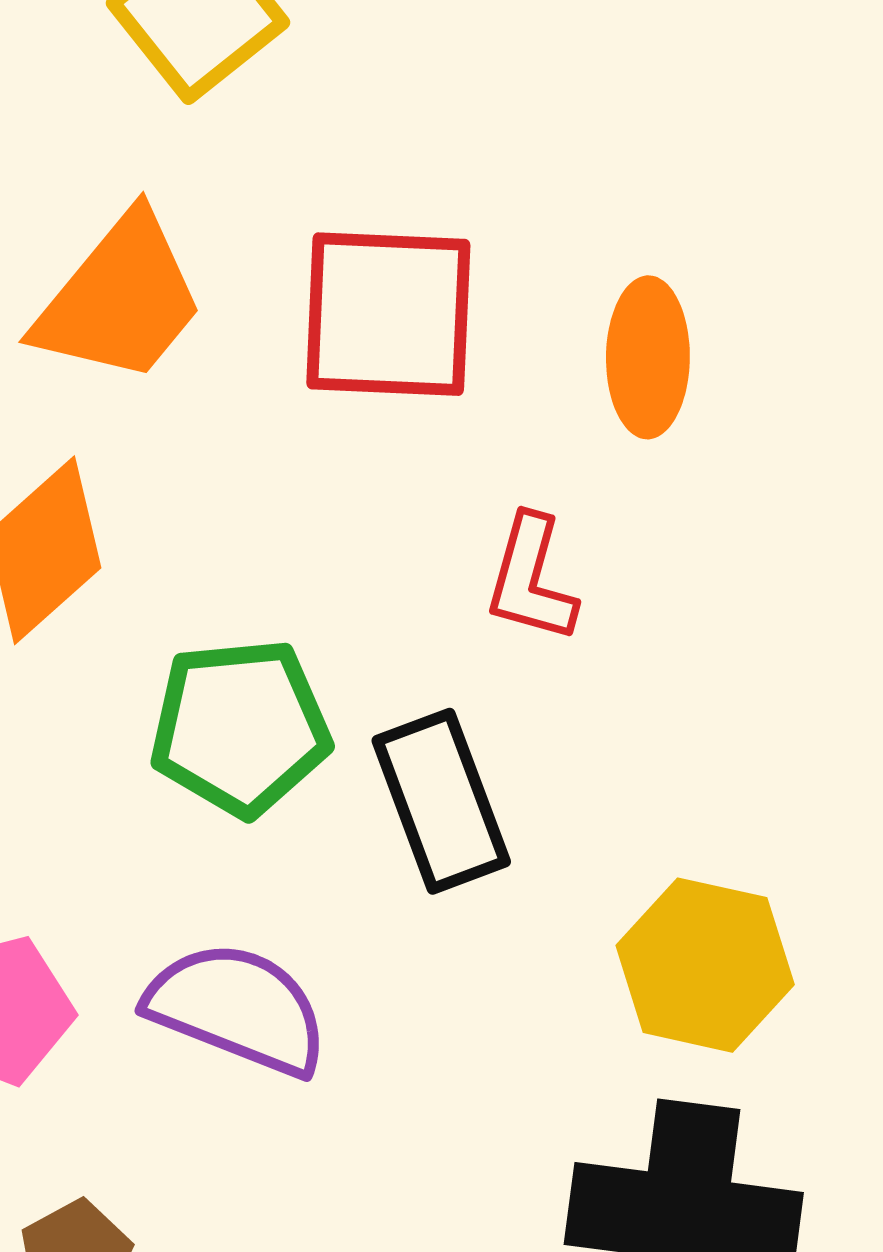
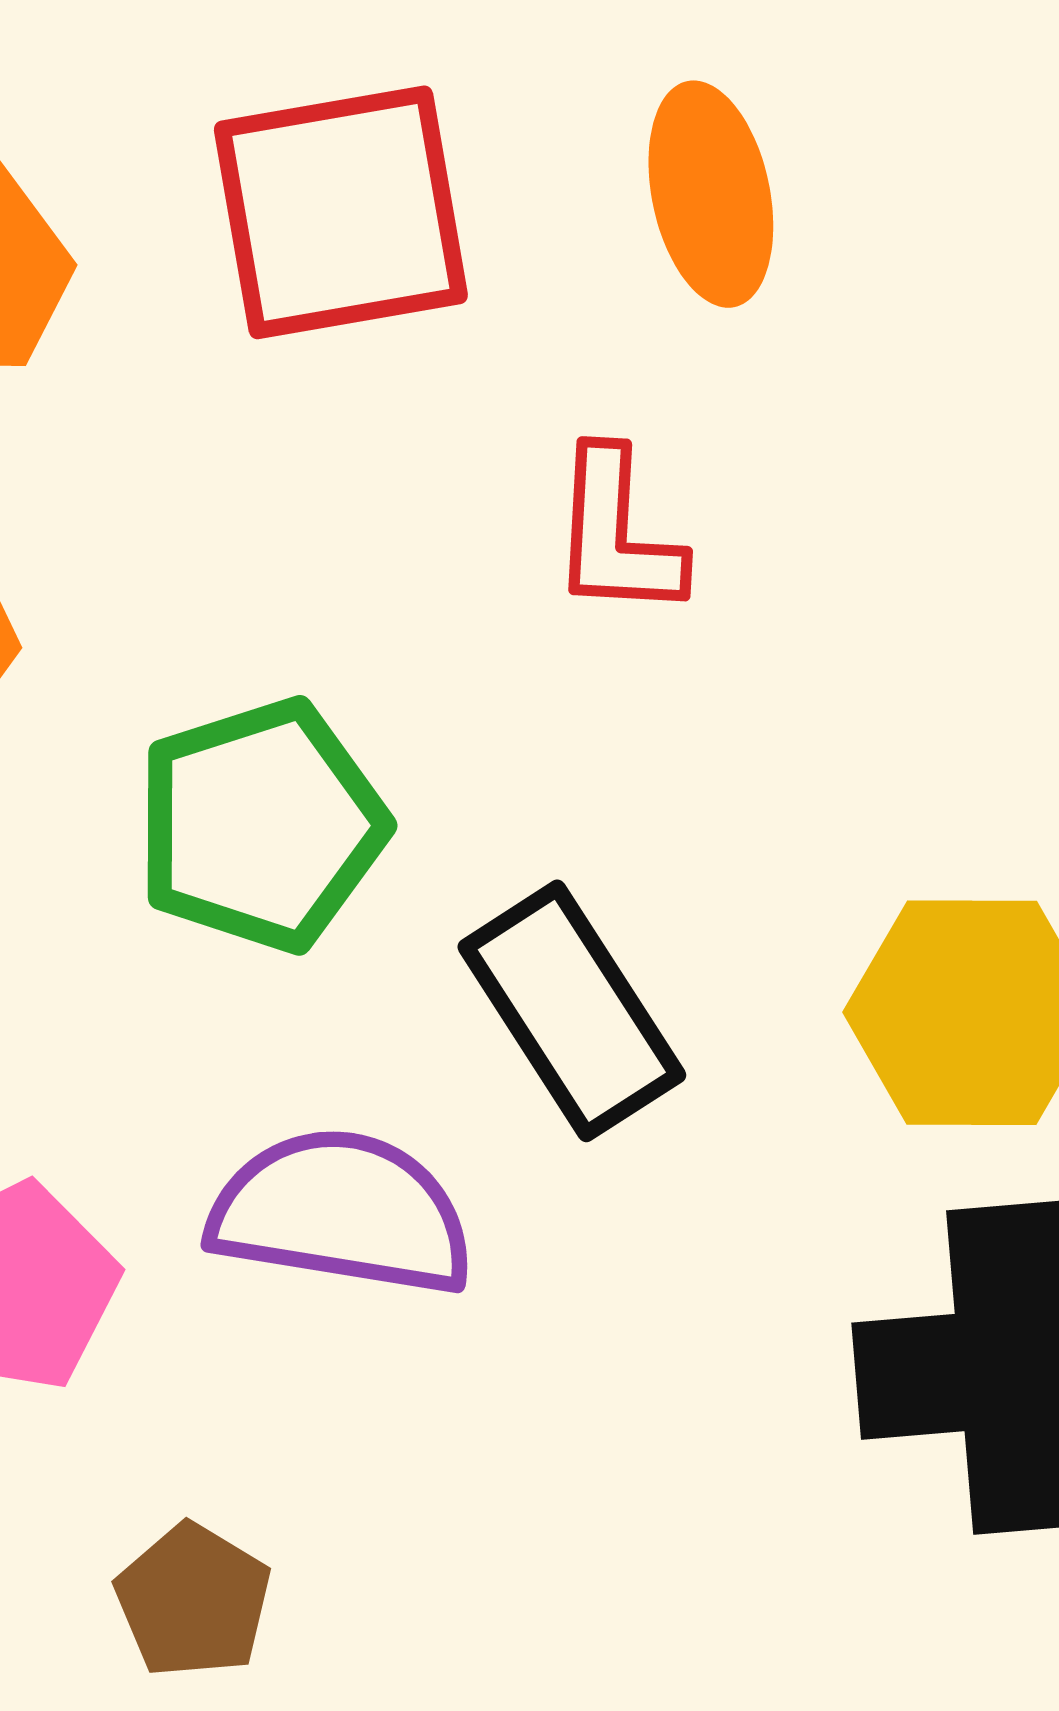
black rectangle: (441, 801) -> (572, 1011), moved

